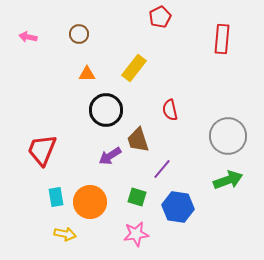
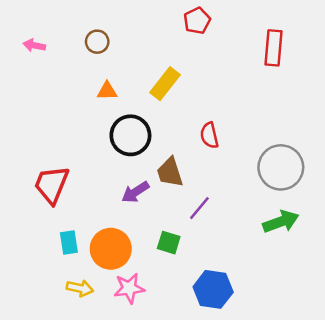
blue hexagon: (178, 207) -> (213, 289), moved
pink star: (136, 234) -> (129, 288), moved

